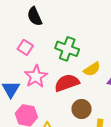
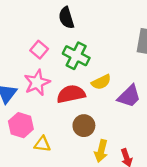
black semicircle: (35, 16) -> (66, 18), moved
pink square: (25, 47) -> (39, 50), moved

